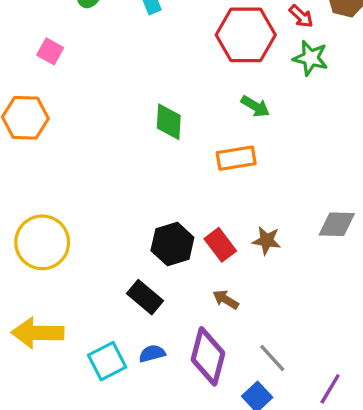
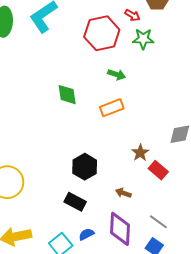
brown star: (267, 241) -> (140, 153), turned -30
red rectangle: (220, 245) -> (158, 170), moved

